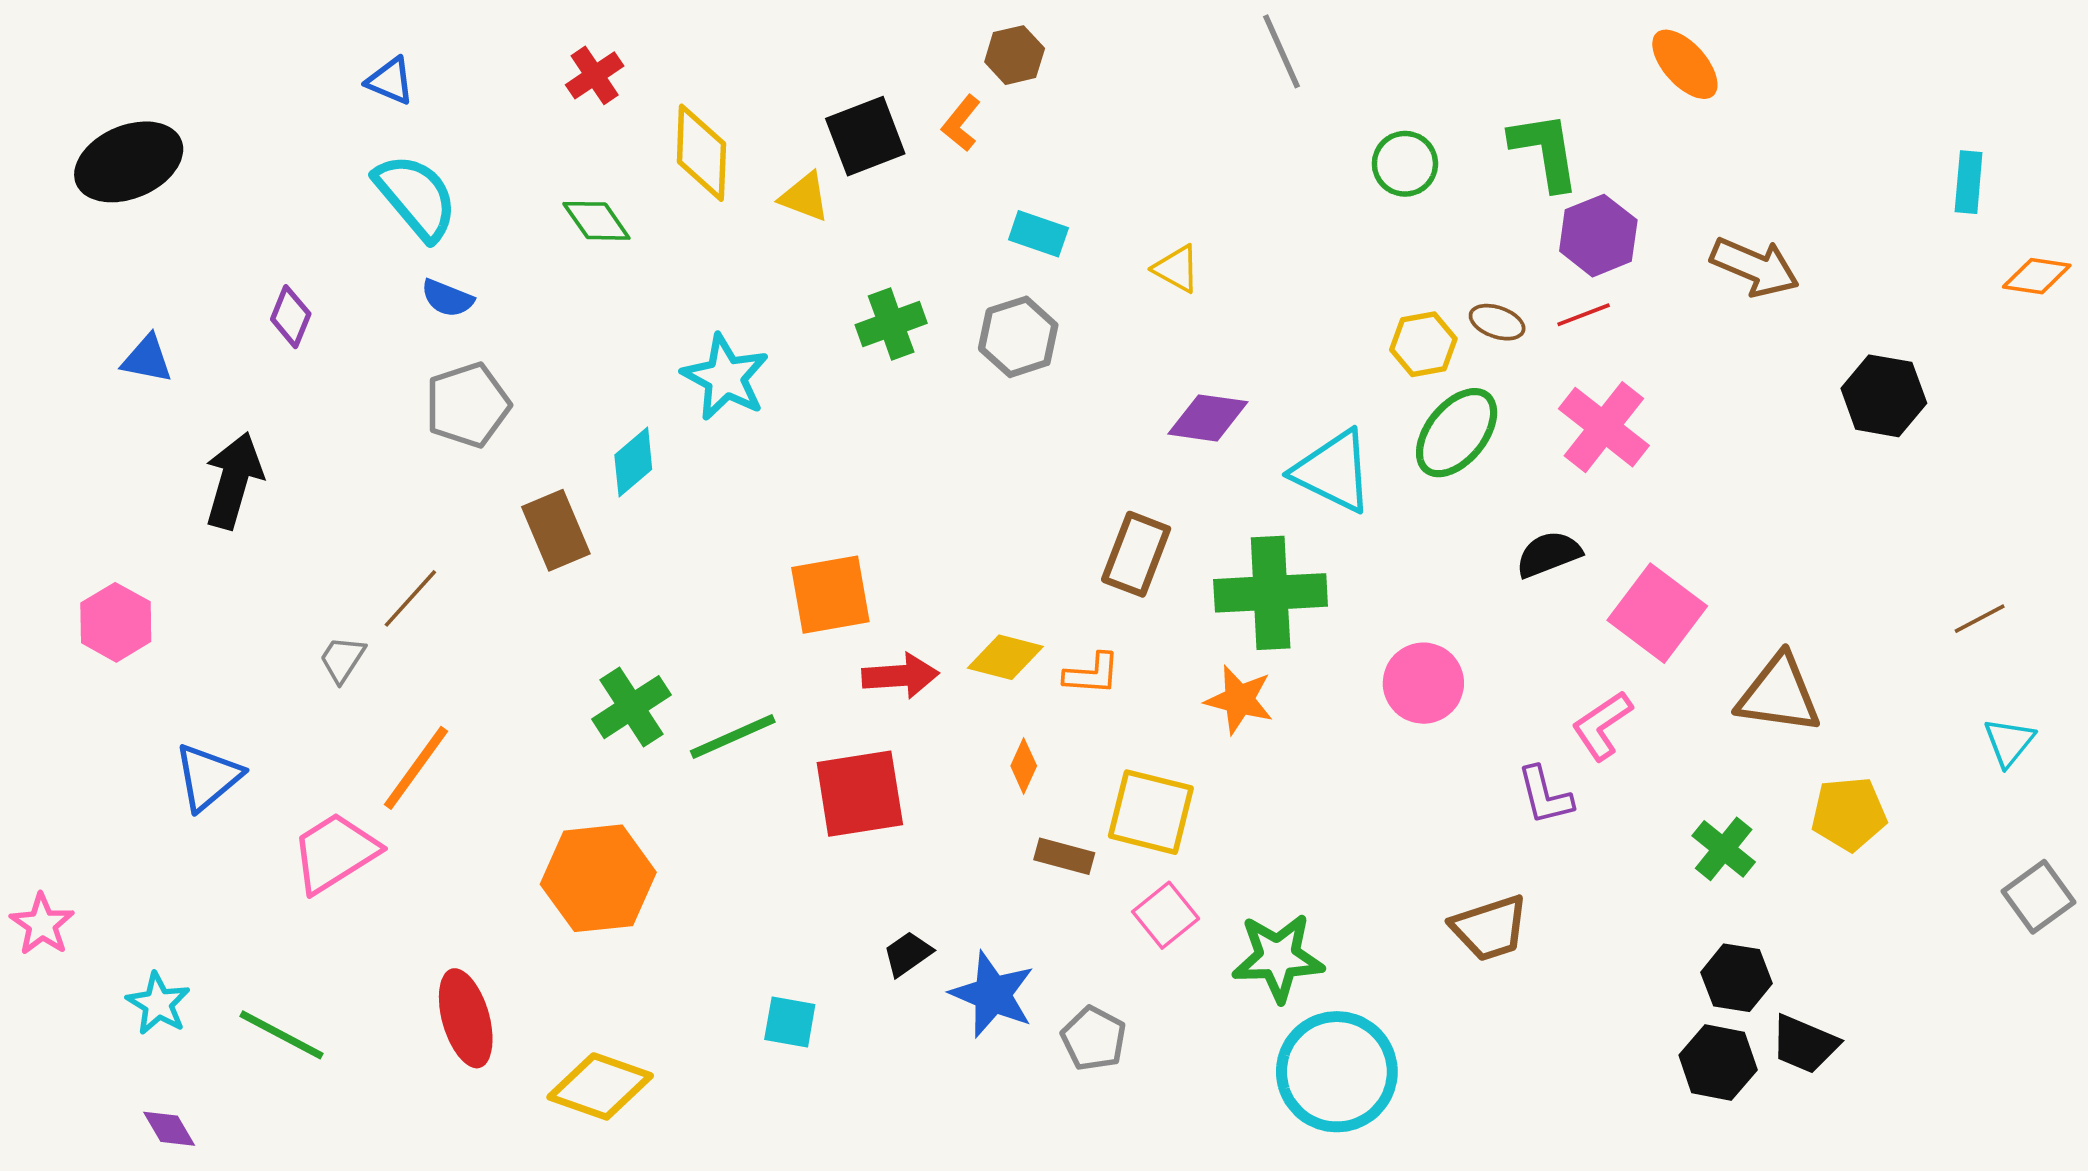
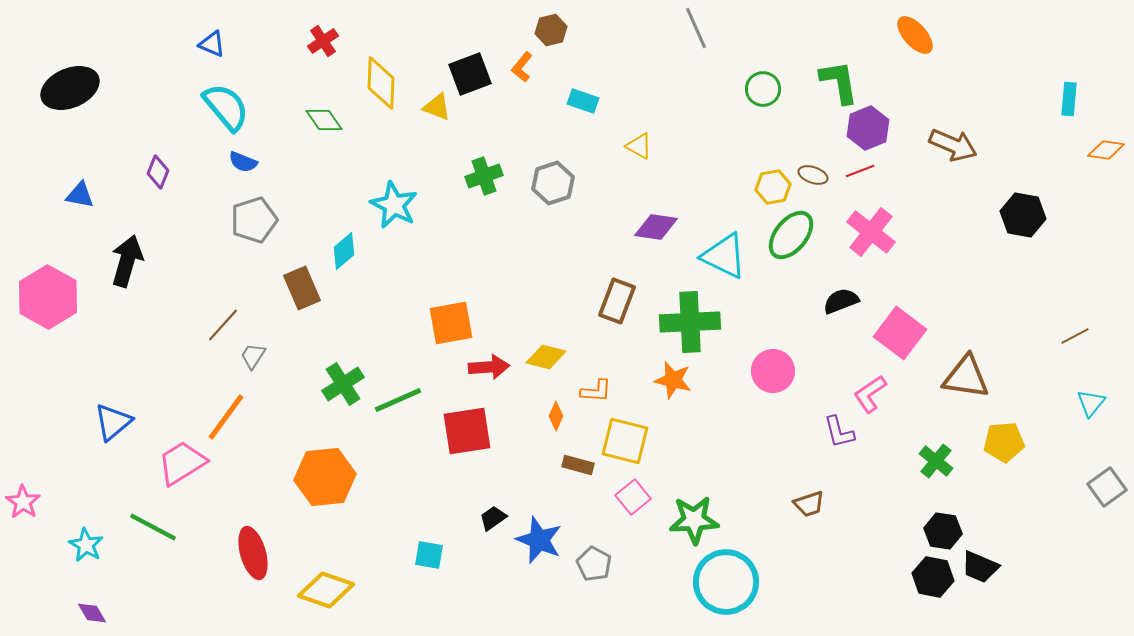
cyan rectangle: (1038, 234) -> (583, 101), moved
pink hexagon: (116, 622) -> (48, 297), moved, size x1.5
gray trapezoid: (342, 659) -> (253, 356), moved
orange L-shape: (1092, 674) -> (596, 391), moved
brown trapezoid: (1490, 928) -> (809, 504), size x0.7
green line: (282, 1035) -> (153, 527), moved

